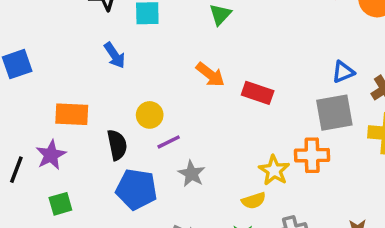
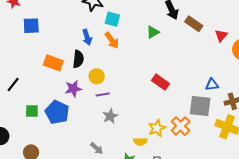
orange arrow: (210, 75) -> (112, 40), moved
black semicircle: (117, 145) -> (78, 59), moved
purple star: (51, 155) -> (73, 89), moved
orange cross: (312, 155) -> (181, 126), turned 30
blue pentagon: (136, 189) -> (57, 112), moved

